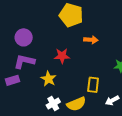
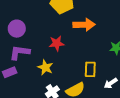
orange arrow: (91, 40) -> (84, 25), size x1.5

